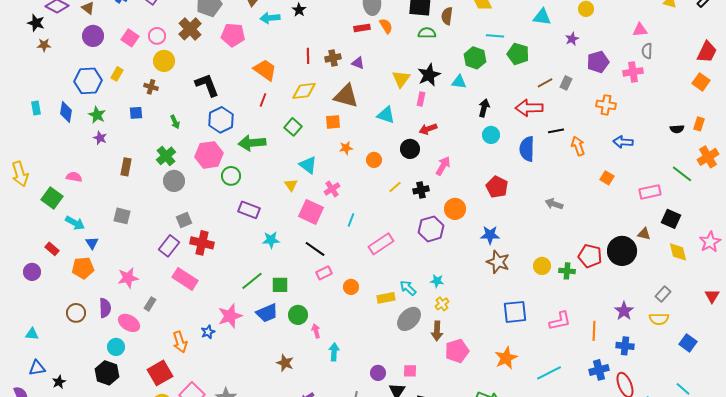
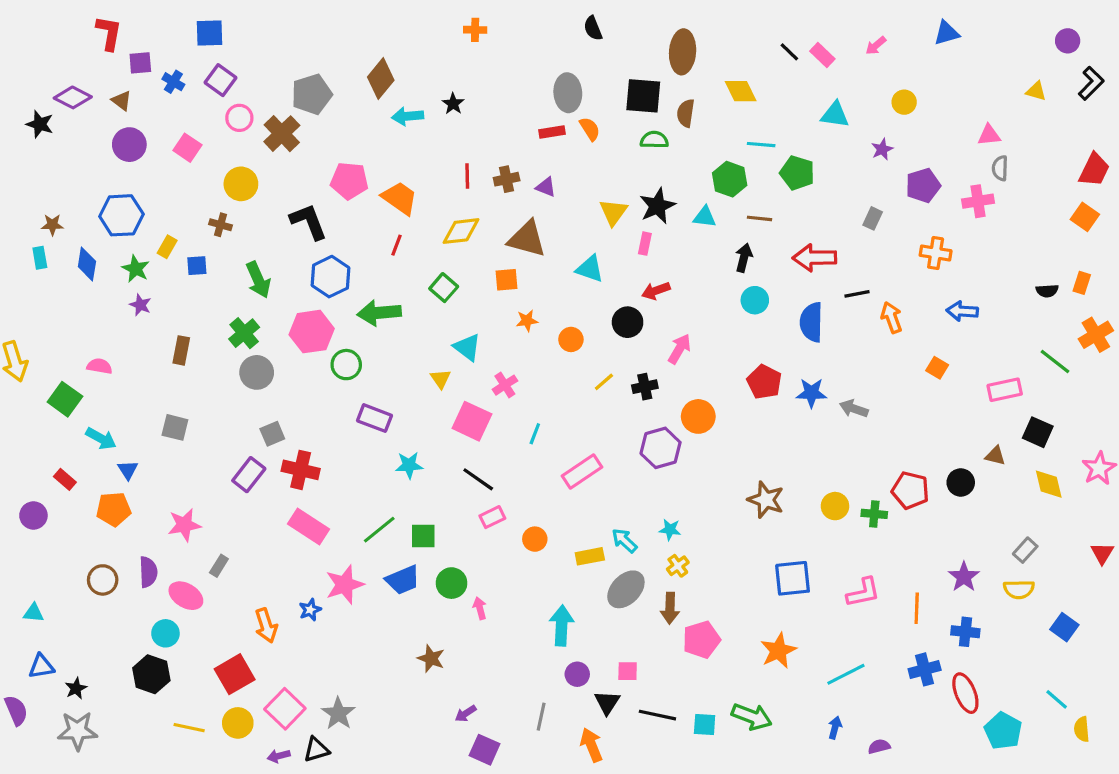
pink pentagon: (233, 35) -> (349, 181), moved
pink circle: (157, 36) -> (239, 118), moved
brown star: (44, 45) -> (52, 225), moved
yellow rectangle: (117, 74) -> (167, 247), moved
brown line: (545, 83) -> (760, 218), moved, turned 35
green arrow: (175, 122) -> (258, 280), size x1.6
blue star: (490, 235) -> (811, 393), moved
black circle: (622, 251) -> (961, 482), size x0.6
pink rectangle: (185, 279) -> (308, 526), moved
cyan arrow: (334, 352) -> (562, 625), moved, size x1.4

